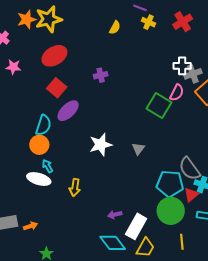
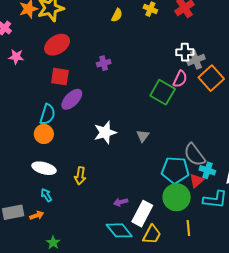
red square: (57, 88) -> (60, 77), turned -30
cyan arrow: (48, 166) -> (46, 195), moved

